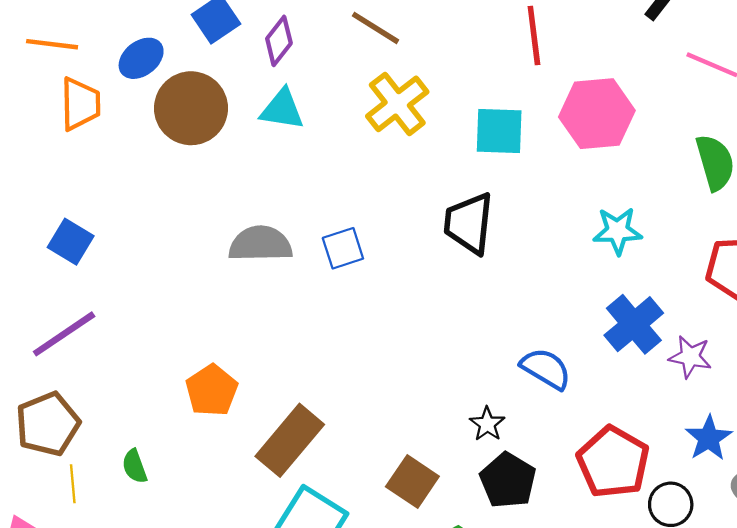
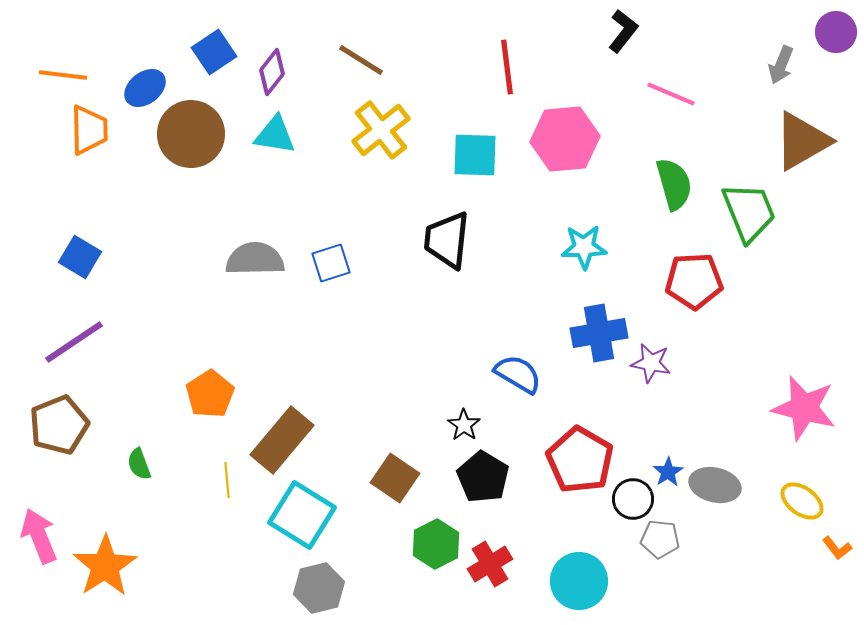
blue cross: (634, 324) -> (599, 333), turned 30
blue star: (709, 438) -> (668, 472), moved, size x0.7
yellow line: (73, 484) -> (227, 480), moved

